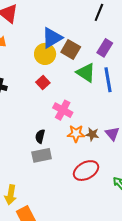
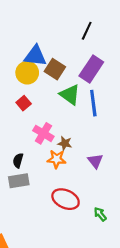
blue triangle: (52, 38) -> (35, 56), turned 35
purple rectangle: (105, 48) -> (91, 69), size x1.4
brown star: (92, 134) -> (65, 143), moved
red ellipse: (86, 171) -> (66, 199), turned 50

